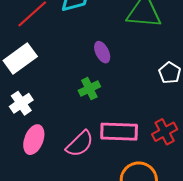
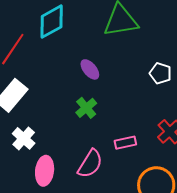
pink rectangle: (119, 132) -> (125, 143), size x0.6

